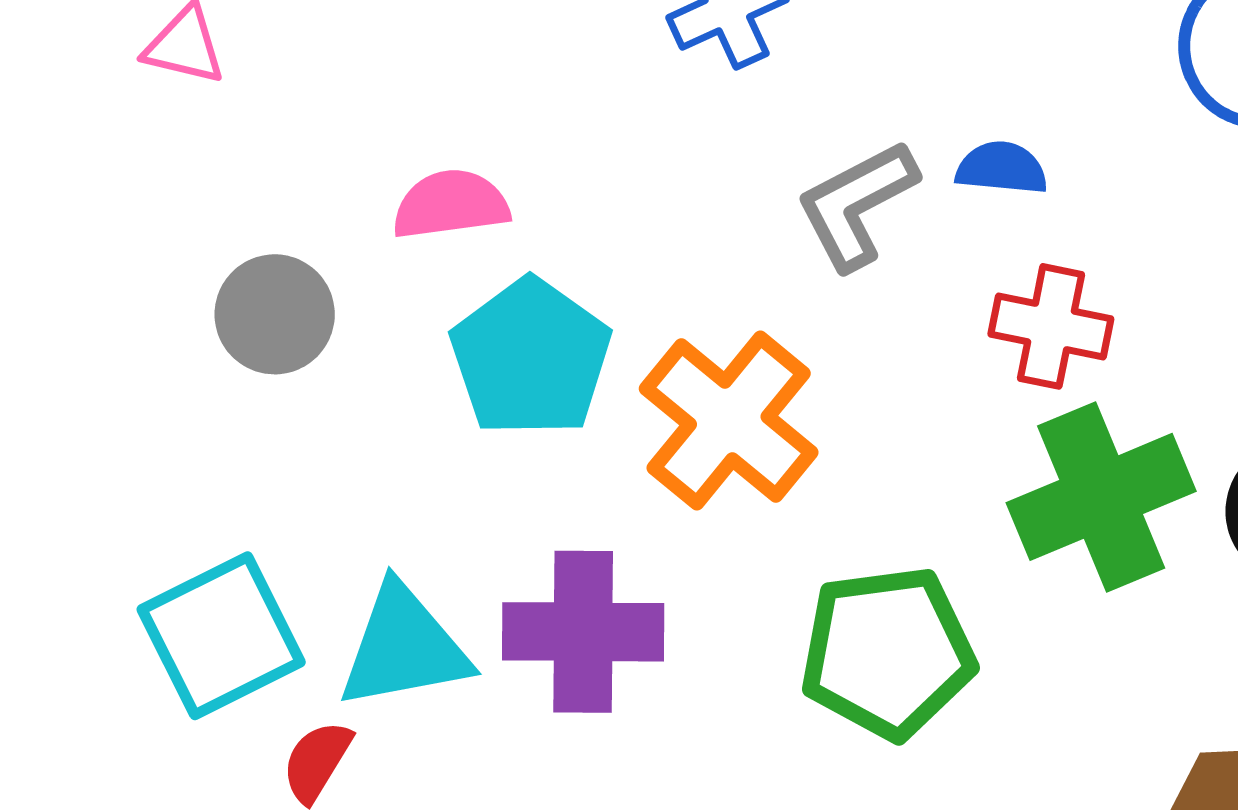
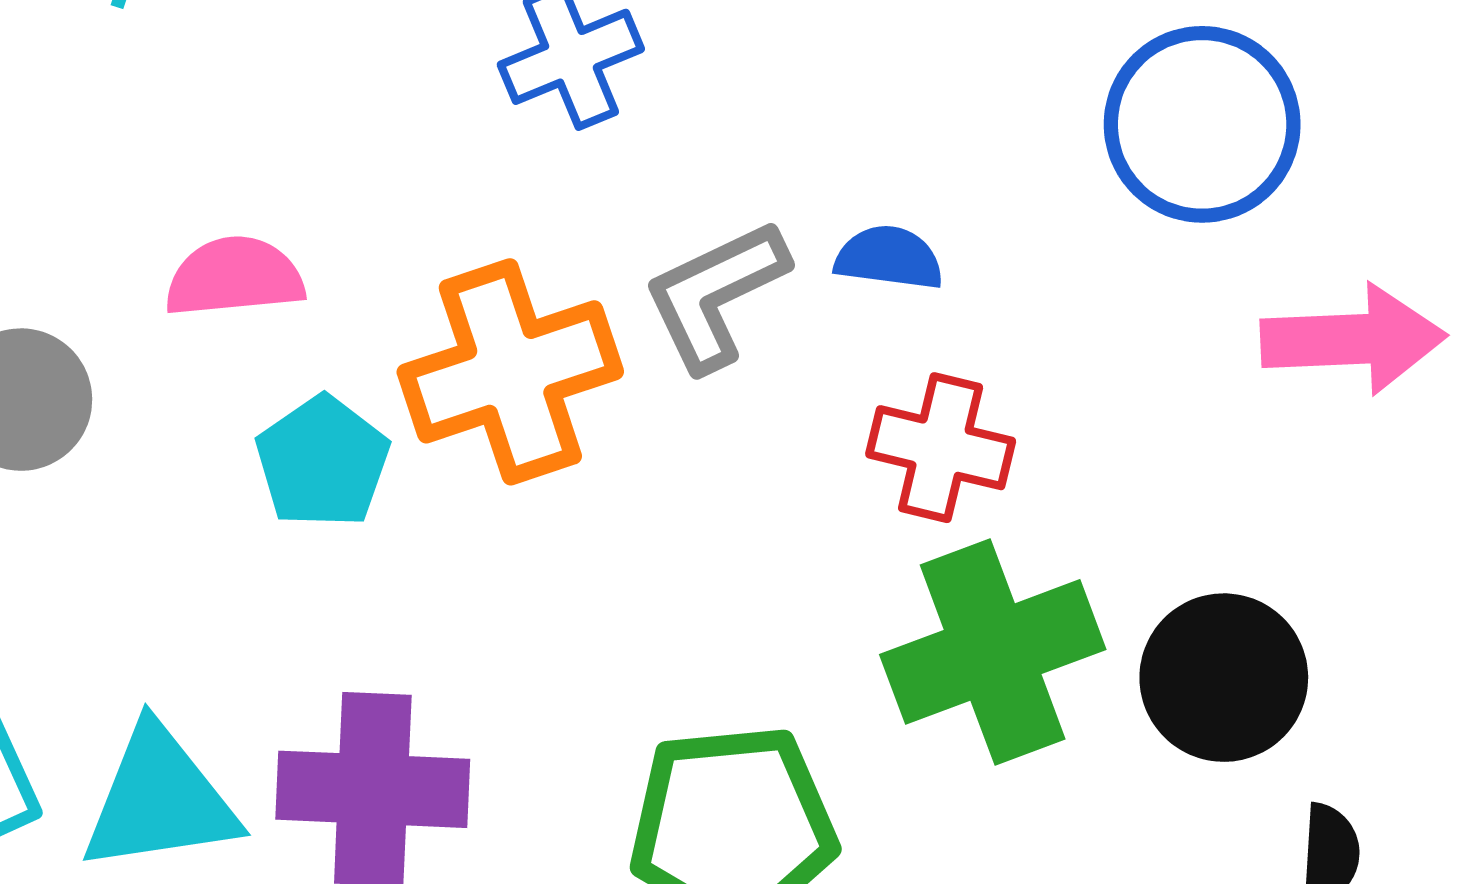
cyan pentagon: (531, 358) -> (323, 462), size x0.7
orange cross: (729, 421) -> (510, 372), moved, turned 30

